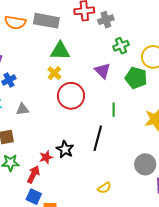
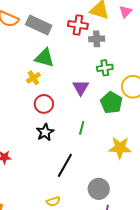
red circle: (71, 96) -> (44, 104), size x0.7
black line: (98, 138) -> (65, 165), moved
black star: (65, 149) -> (45, 132), moved

